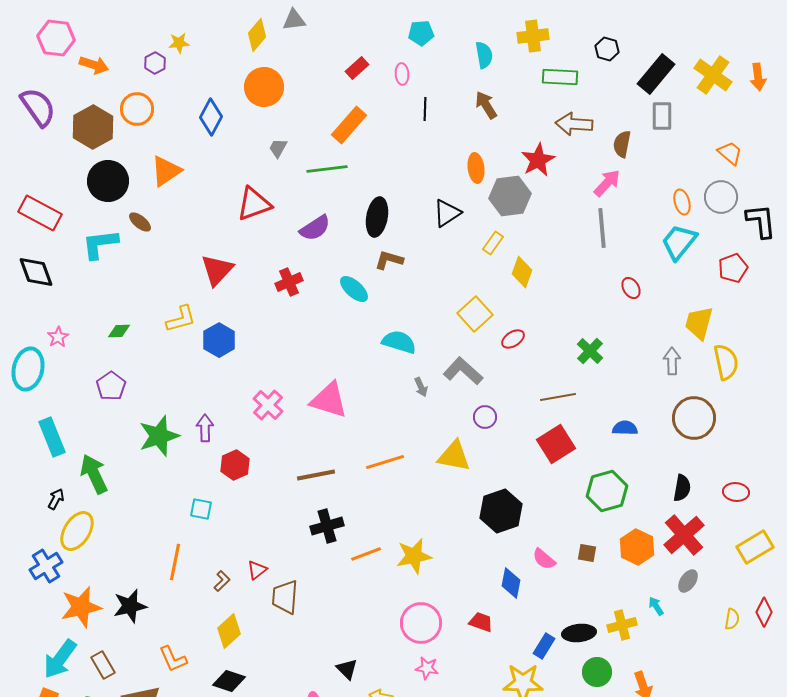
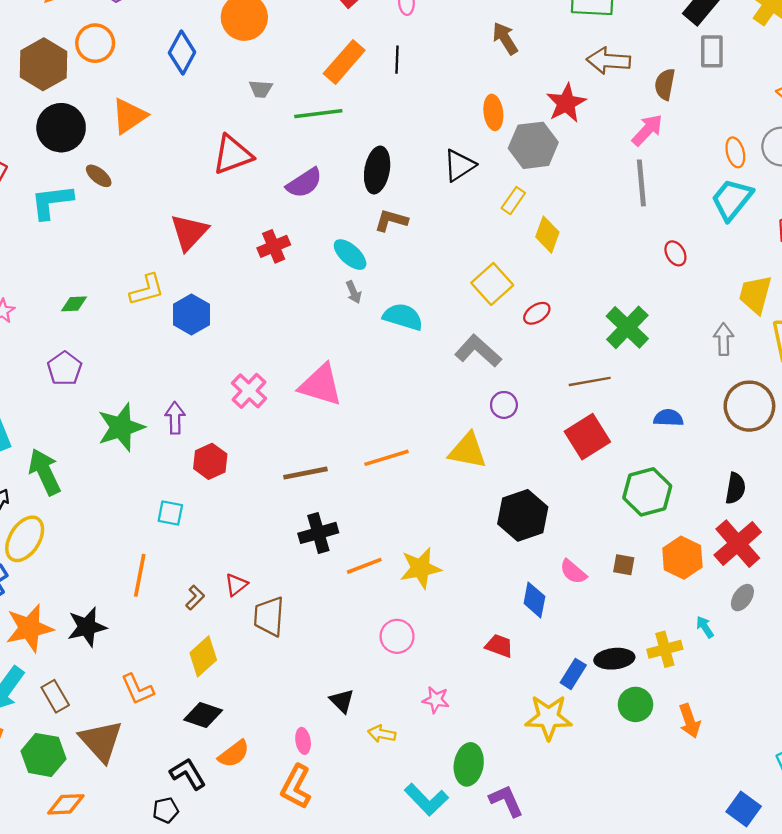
black line: (425, 109) -> (397, 60), moved
gray trapezoid: (278, 148) -> (261, 89), turned -115
green cross: (590, 351) -> (627, 327), size x1.4
gray arrow: (421, 387) -> (354, 292), moved
pink circle: (421, 623) -> (397, 636), moved, size x0.7

